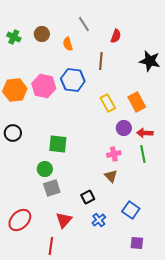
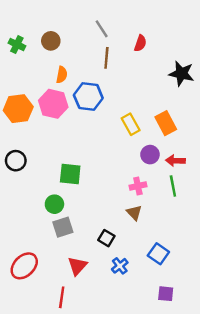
orange semicircle: (68, 44) -> (62, 75), moved, turned -152
brown line: (101, 61) -> (106, 58), moved
black square: (88, 197) -> (106, 238), turned -32

